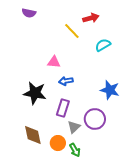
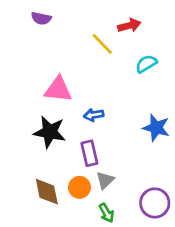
pink triangle: (54, 62) -> (58, 89), moved, size x1.5
purple rectangle: (63, 108) -> (89, 153), turned -30
purple circle: (95, 119) -> (155, 203), moved
orange circle: (58, 143) -> (80, 187), moved

